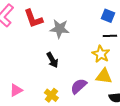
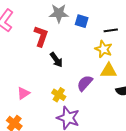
blue square: (108, 16) -> (82, 21), moved
red L-shape: (33, 19) -> (41, 36), moved, turned -135
gray star: (60, 29) -> (59, 13), moved

